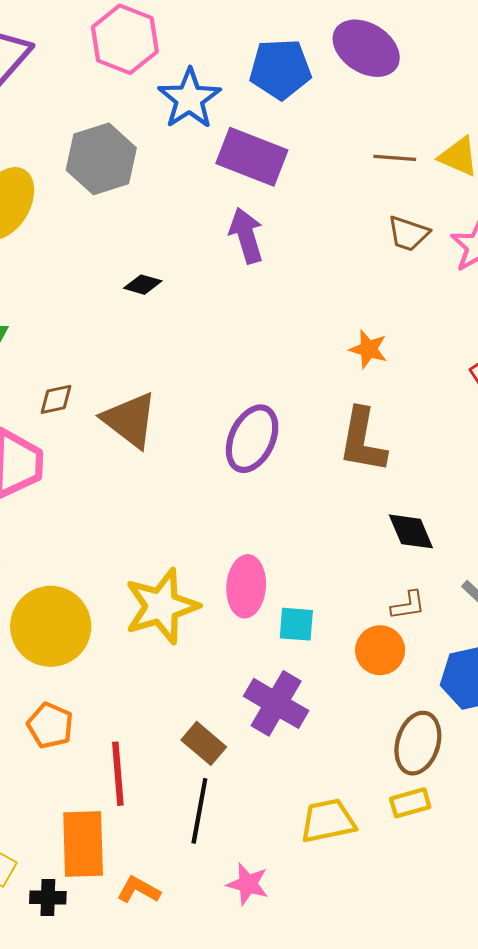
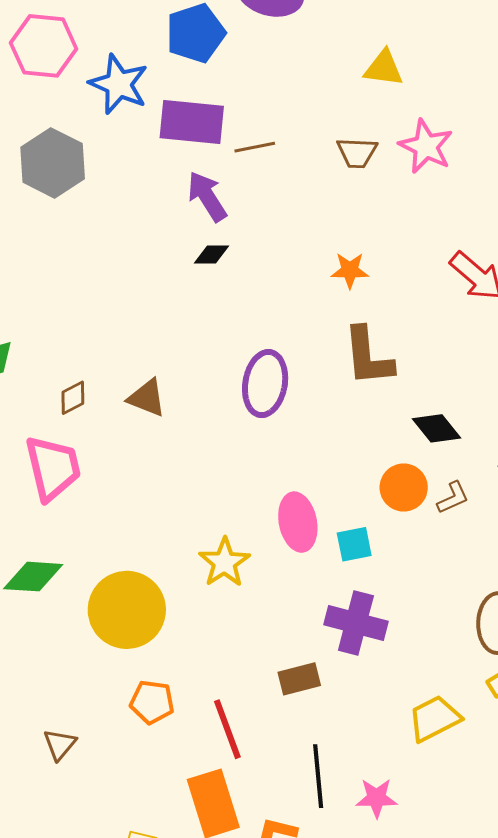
brown line: (395, 158) -> (255, 147), moved
black diamond: (143, 285) -> (211, 254), moved
brown triangle: (130, 420) -> (147, 398), size x0.7
yellow star: (161, 606) -> (224, 562), size x0.7
orange circle: (380, 650) -> (404, 487), moved
brown rectangle: (204, 743) -> (299, 679), turned -39
black line: (199, 811) -> (318, 776), moved

